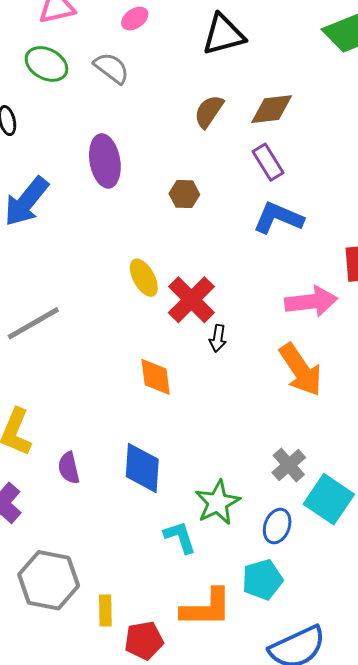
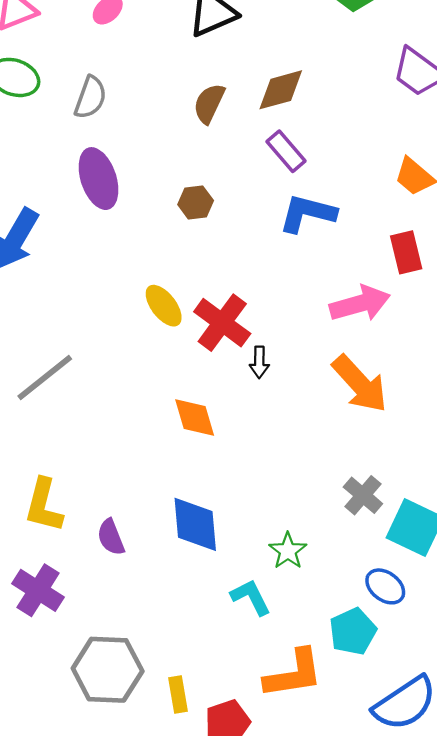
gray semicircle: (111, 68) -> (90, 97), moved, turned 81
green star: (218, 502) -> (288, 551), size x0.7
blue ellipse: (277, 526) -> (385, 586), moved, turned -64

